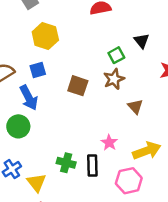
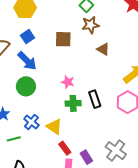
brown star: (114, 79) -> (90, 25), turned 30
brown triangle: (135, 107) -> (103, 49), moved
pink star: (109, 143) -> (68, 82), moved

